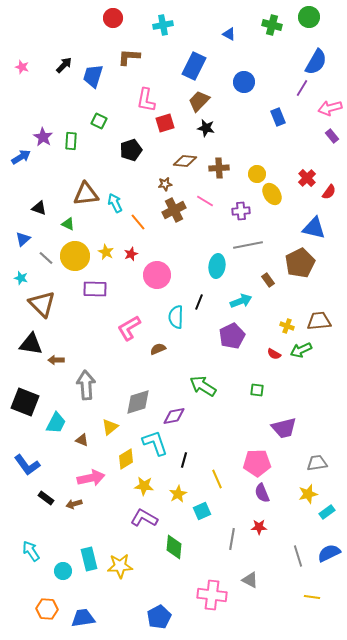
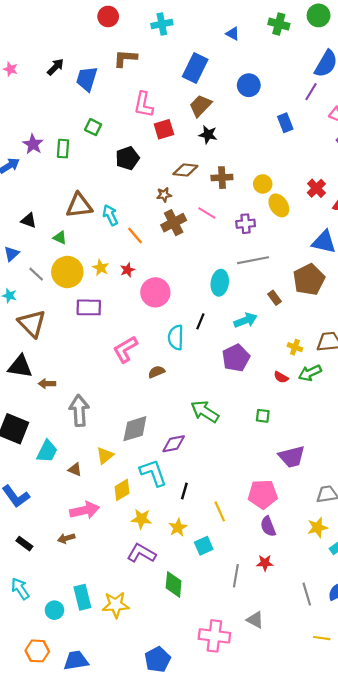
black rectangle: (46, 498) -> (24, 544), moved

